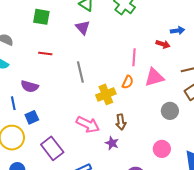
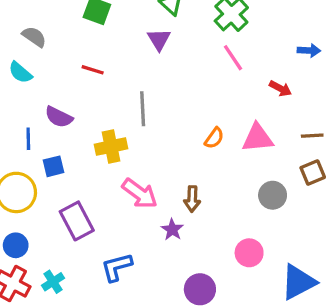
blue arrow: (178, 31) -> (309, 50), moved
pink line: (134, 57) -> (233, 58), moved, turned -48
yellow cross: (106, 94) -> (111, 146), moved

